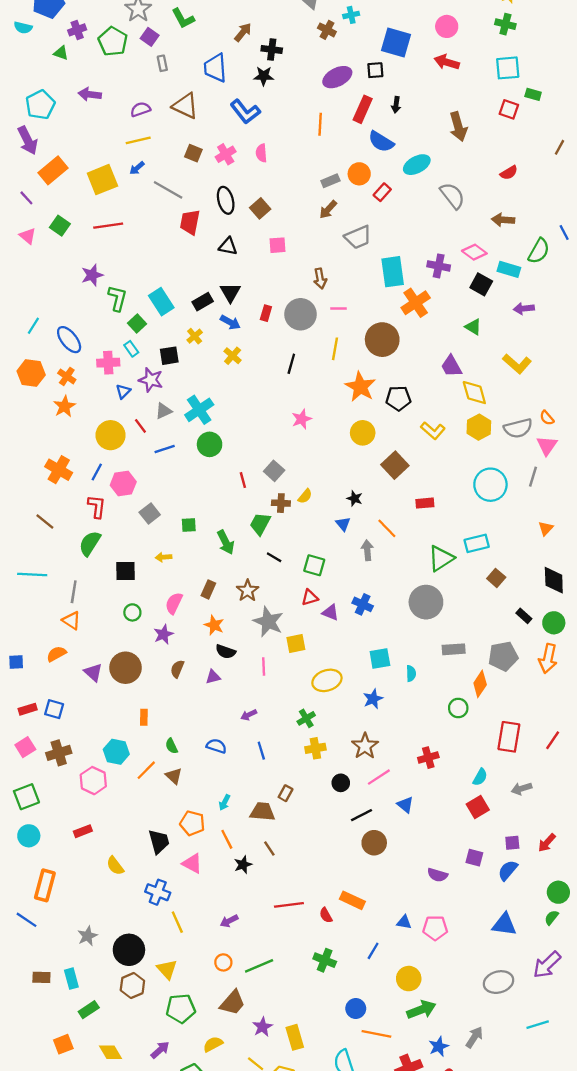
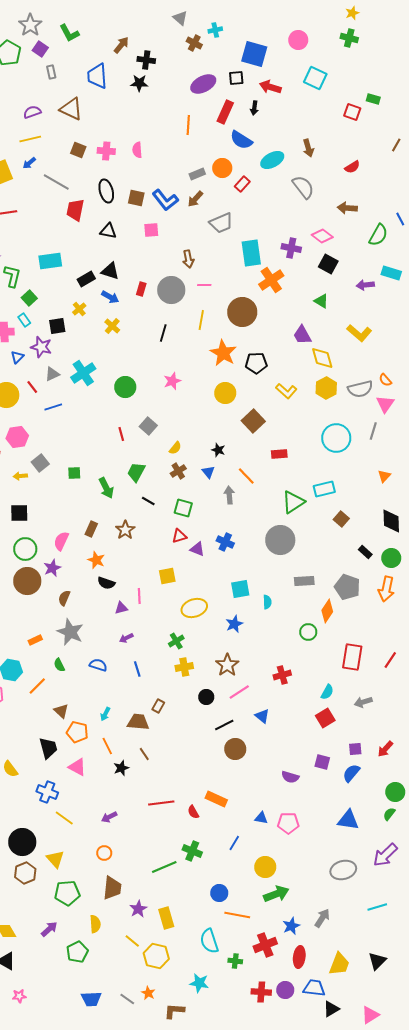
red arrow: (447, 62) -> (270, 87), moved
cyan square: (508, 68) -> (315, 78), moved, turned 30
blue L-shape: (245, 112) -> (165, 200), moved
brown arrow: (458, 127) -> (308, 148), moved, size x0.7
pink cross: (226, 154) -> (106, 151), turned 36
brown square: (260, 208) -> (136, 198), turned -36
cyan rectangle: (509, 269) -> (391, 273), moved
black triangle: (230, 292) -> (110, 271), turned -42
cyan rectangle: (161, 302) -> (50, 261), moved, turned -65
green circle: (210, 444) -> (125, 387), moved
brown cross: (281, 503) -> (178, 471), moved, turned -35
yellow arrow: (163, 557) -> (20, 476), moved
green circle: (132, 612) -> (25, 549), size x1.5
gray star: (268, 622) -> (70, 632), moved
gray pentagon: (503, 656) -> (347, 587), turned 30
brown circle: (125, 668) -> (27, 581), moved
purple triangle: (213, 677) -> (121, 608), moved
orange rectangle: (144, 717) -> (35, 640), turned 64
brown triangle: (174, 776) -> (61, 711), moved
yellow line: (177, 922) -> (64, 818), turned -30
green line: (259, 966) -> (164, 867), moved
brown trapezoid: (233, 1003) -> (112, 888), turned -35
yellow semicircle: (213, 1044) -> (95, 924), turned 114

